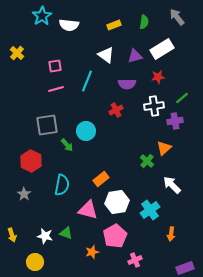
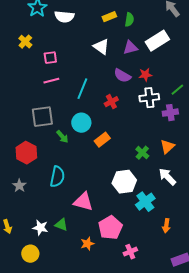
green semicircle: (144, 22) -> (129, 20), moved
yellow cross: (17, 53) -> (25, 42), moved
red star: (158, 77) -> (145, 75), moved
cyan line: (87, 81) -> (82, 89), moved
purple semicircle: (127, 84) -> (122, 76), turned 30
orange triangle: (164, 148) -> (167, 147), moved
orange rectangle: (101, 179) -> (102, 140), moved
white hexagon: (117, 202) -> (124, 182), moved

